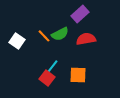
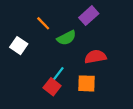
orange line: (44, 36) -> (43, 23), moved
red semicircle: (86, 39) -> (95, 57), moved

